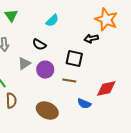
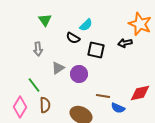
black semicircle: (39, 45) -> (73, 38), moved
black square: (74, 59) -> (96, 50), moved
brown line: (69, 81) -> (103, 96), moved

